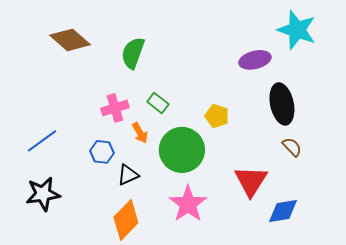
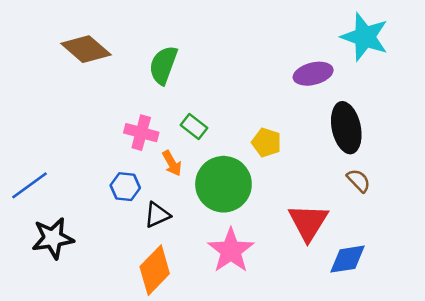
pink cross: (115, 108) -> (141, 133), turned 32
blue line: (42, 141) -> (29, 185), moved

